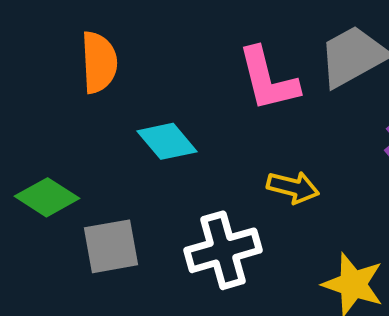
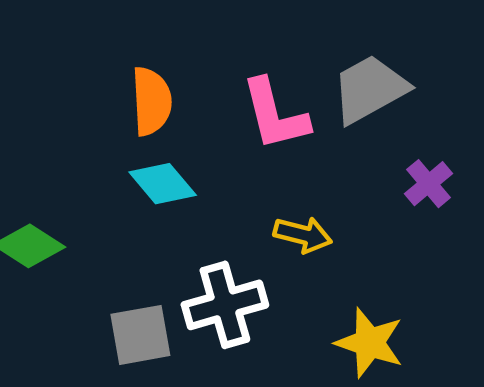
orange semicircle: (99, 62) -> (151, 101), moved
gray square: (111, 246) -> (140, 335), moved

